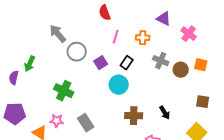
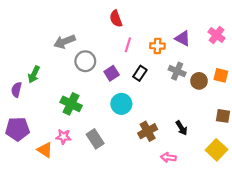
purple triangle: (164, 19) -> (183, 38), moved
gray arrow: (58, 34) -> (65, 42), turned -72
pink cross: (189, 34) -> (216, 35), moved
cyan circle: (119, 85) -> (121, 104), moved
brown cross: (134, 116) -> (148, 131), turned -30

